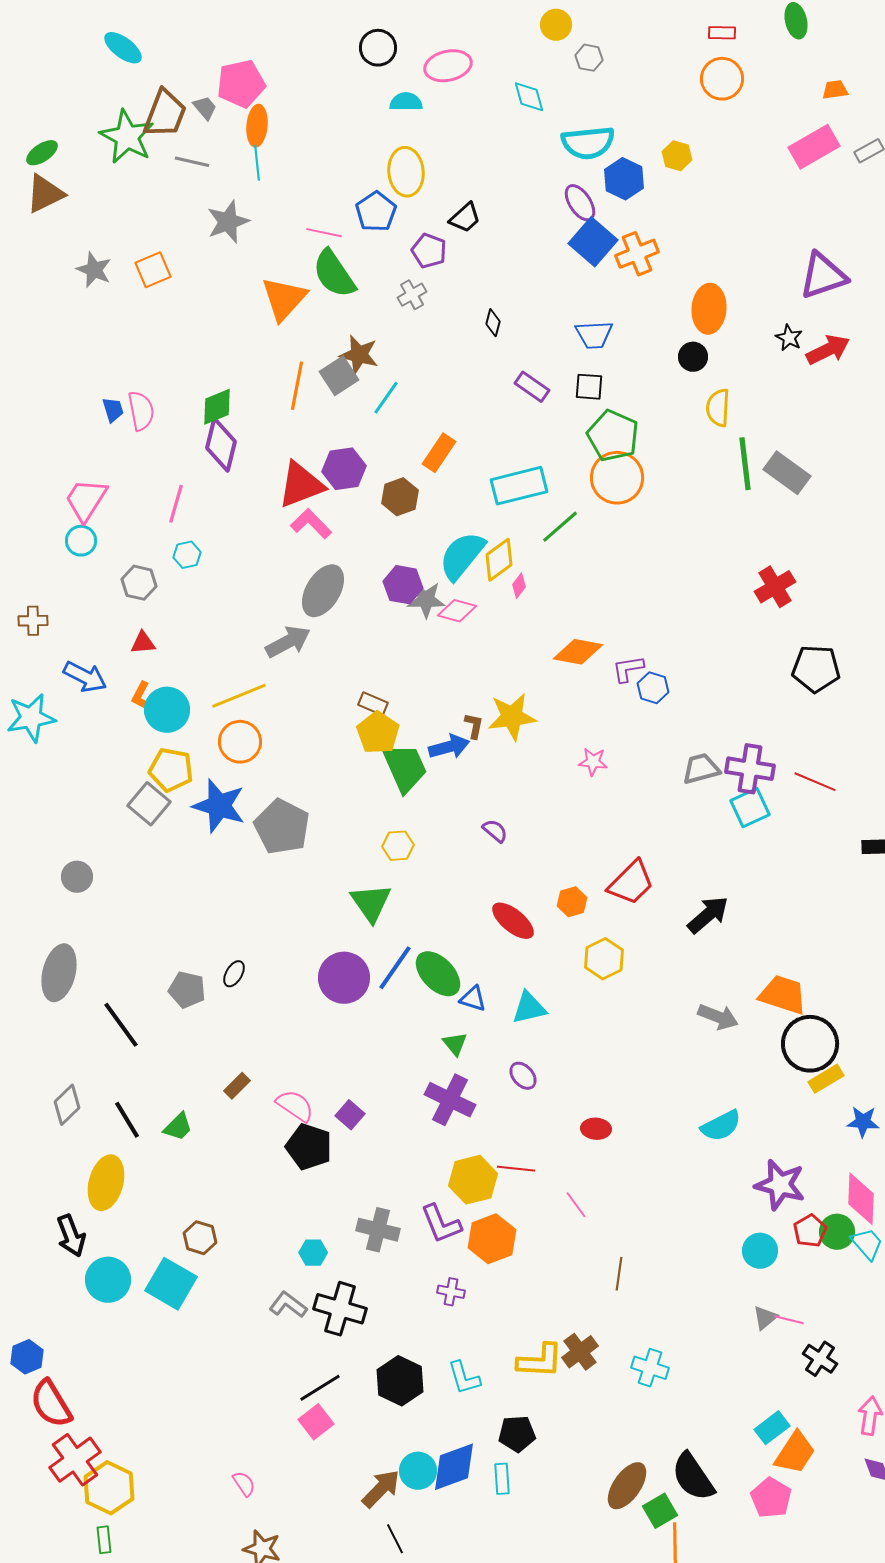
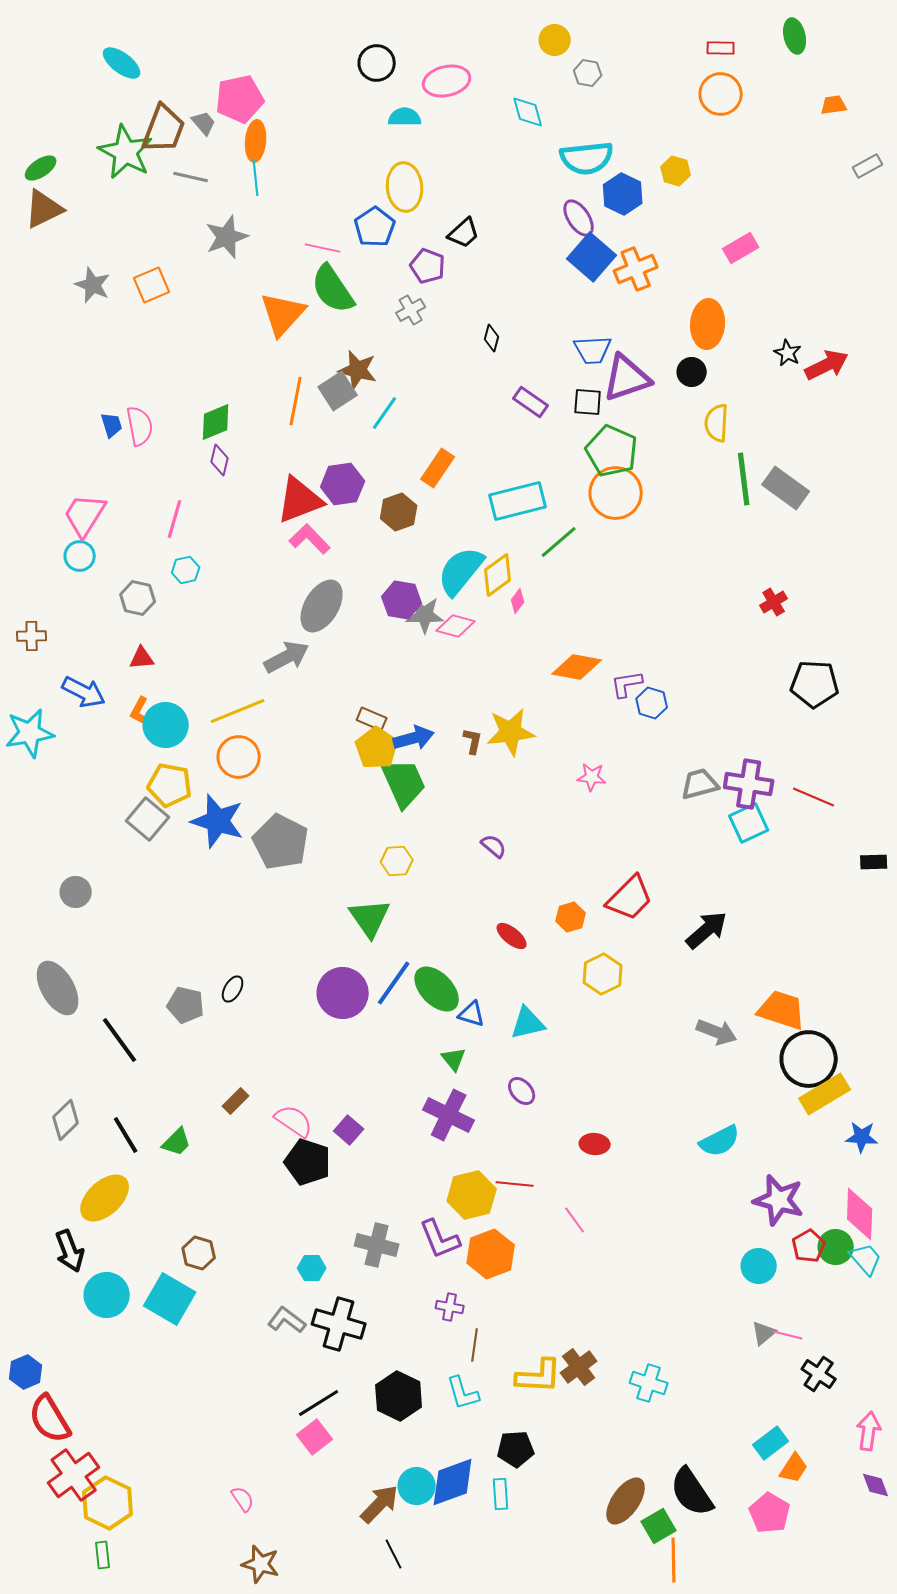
pink rectangle: (814, 147) -> (741, 248), moved, size x0.7
purple triangle: (823, 276) -> (627, 378), moved
purple diamond: (221, 445) -> (220, 460), size x0.6
red cross: (775, 587) -> (774, 602), size x0.7
blue arrow: (449, 747) -> (414, 738), moved
red ellipse: (513, 921) -> (512, 936), size x0.7
gray ellipse: (59, 973) -> (58, 988), turned -44
yellow rectangle: (826, 1079) -> (825, 1094), size x1.4
yellow ellipse: (106, 1183) -> (105, 1198), turned 32
brown line: (619, 1274) -> (475, 1345), moved
orange trapezoid: (795, 1453) -> (794, 1468), size x0.7

